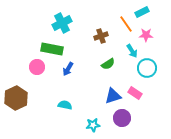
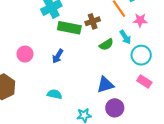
green rectangle: (52, 49) -> (69, 28), moved
green semicircle: (108, 64) -> (106, 45), moved
pink rectangle: (135, 93) -> (144, 82), moved

